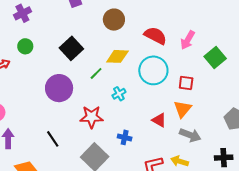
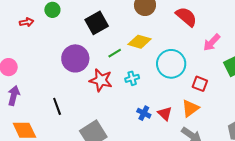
red semicircle: (155, 36) -> (186, 17), moved
red star: (92, 117) -> (101, 80), moved
blue cross: (125, 137) -> (144, 113), moved

